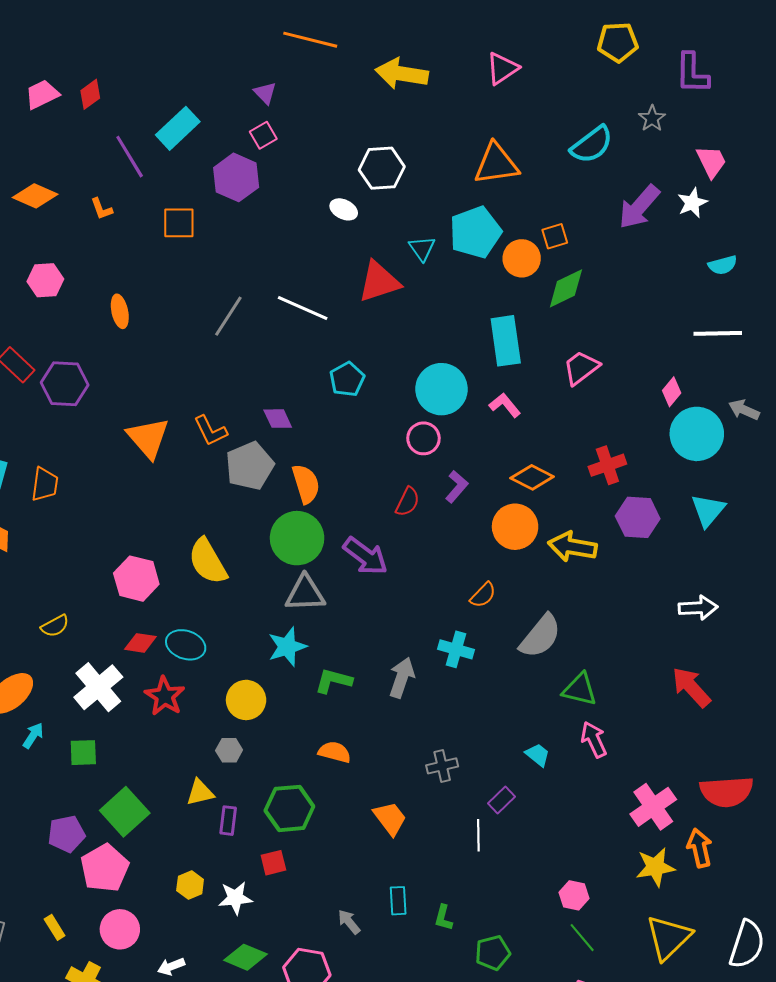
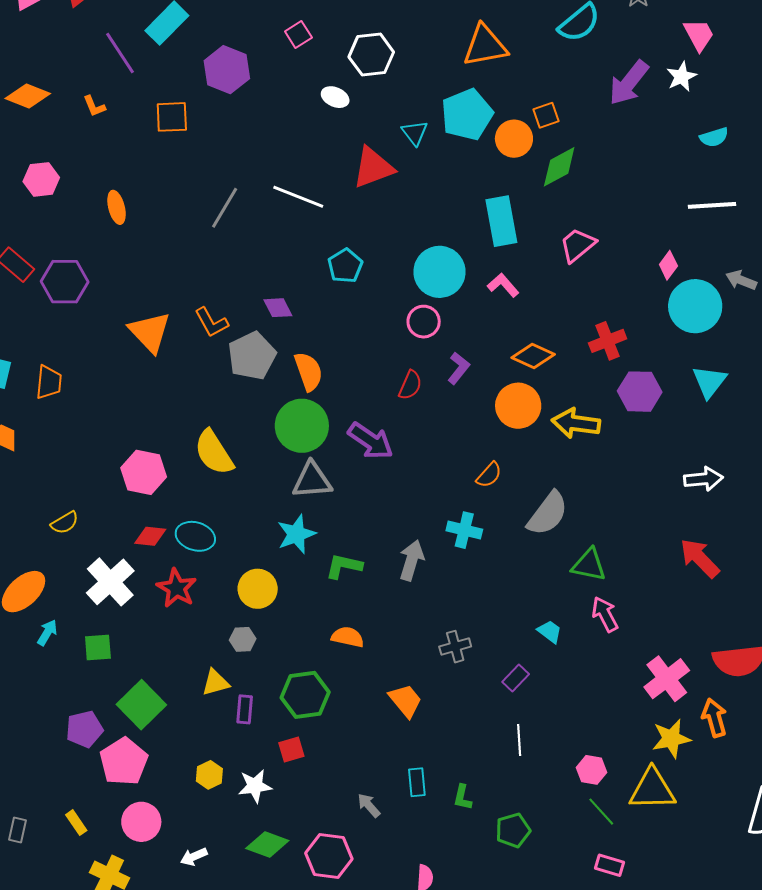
pink square: (263, 135) -> (298, 35), moved
white line: (478, 835) -> (519, 740), moved
yellow triangle: (669, 937) -> (652, 789), moved, turned 45

